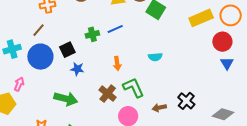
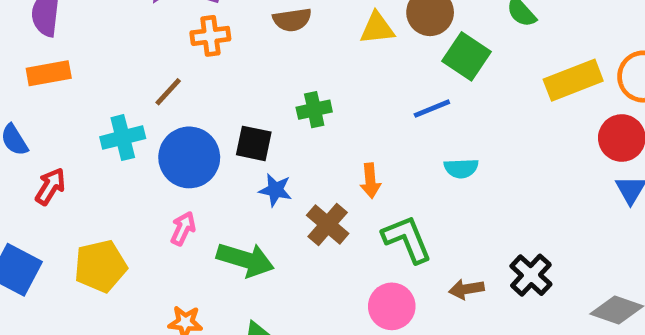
blue line: (115, 29) -> (432, 109), moved
brown line: (39, 30) -> (168, 92), moved
black square: (67, 50) -> (254, 143), turned 35
pink arrow: (19, 84) -> (183, 228), moved
brown cross: (108, 94) -> (328, 224), moved

